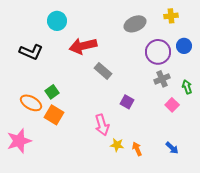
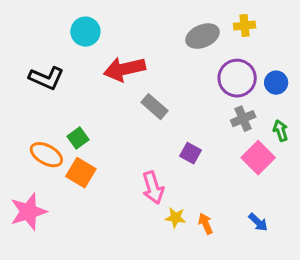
yellow cross: (171, 16) -> (245, 26), moved
blue circle: (184, 46) -> (276, 83), moved
pink square: (172, 105) -> (258, 158), size x1.5

